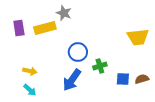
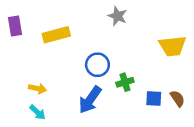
gray star: (64, 13) -> (117, 16), moved
purple rectangle: (19, 28) -> (15, 26), moved
brown semicircle: (142, 79) -> (177, 98), turned 72

